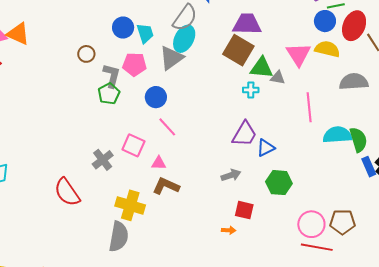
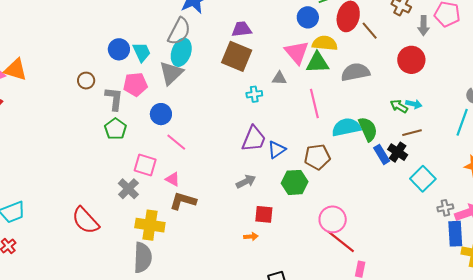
blue circle: (325, 21) -> (308, 17), moved
purple trapezoid: (247, 24) -> (242, 29), size x0.7
green triangle: (262, 68) -> (318, 63), moved
green pentagon: (109, 94) -> (116, 129), moved
gray cross: (103, 160) -> (128, 189), moved
pink triangle: (159, 163) -> (173, 179), turned 35
brown pentagon: (342, 222) -> (317, 157), moved
red line: (317, 247) -> (341, 242), turned 36

